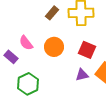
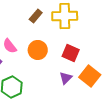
purple triangle: (82, 75) -> (66, 78), turned -32

